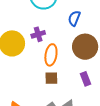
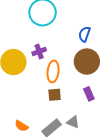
blue semicircle: (74, 18) -> (84, 34), moved

